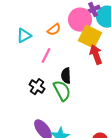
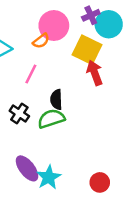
pink circle: (80, 20) -> (54, 26), moved
green semicircle: (62, 91) -> (51, 119), turned -80

